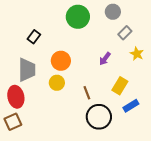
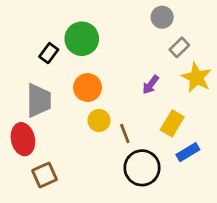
green circle: (78, 17) -> (82, 39), moved
yellow star: (137, 54) -> (197, 77), size x1.5
yellow circle: (57, 83) -> (99, 121), moved
brown square: (13, 122) -> (44, 175), moved

